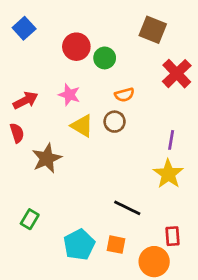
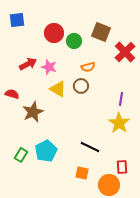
blue square: (24, 28) -> (17, 20), turned 35
brown square: (153, 30) -> (101, 32), moved
red arrow: (25, 100) -> (28, 64), moved
red semicircle: (17, 133) -> (12, 94), turned -56
cyan pentagon: (79, 245) -> (46, 151), moved

